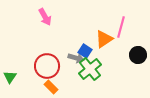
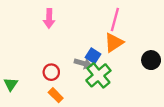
pink arrow: (45, 17) -> (49, 18), turned 30
pink line: (121, 27) -> (115, 20), moved
red circle: (47, 66) -> (51, 72), size x0.6

